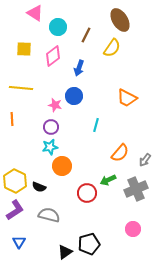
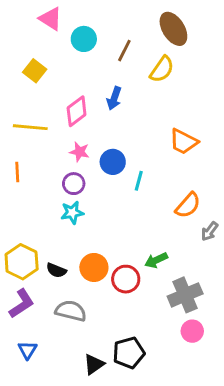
yellow square: (24, 49) -> (35, 71), turned 35
pink diamond: (53, 56) -> (77, 111), moved
blue circle: (74, 96) -> (113, 162), moved
orange semicircle: (120, 153) -> (188, 205), moved
orange circle: (62, 166) -> (94, 267), moved
gray cross: (136, 189) -> (185, 295), moved

